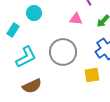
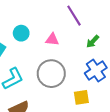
pink triangle: (76, 19) -> (52, 39), moved

